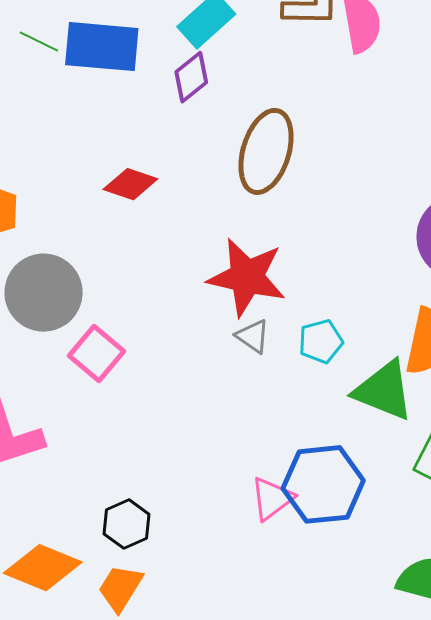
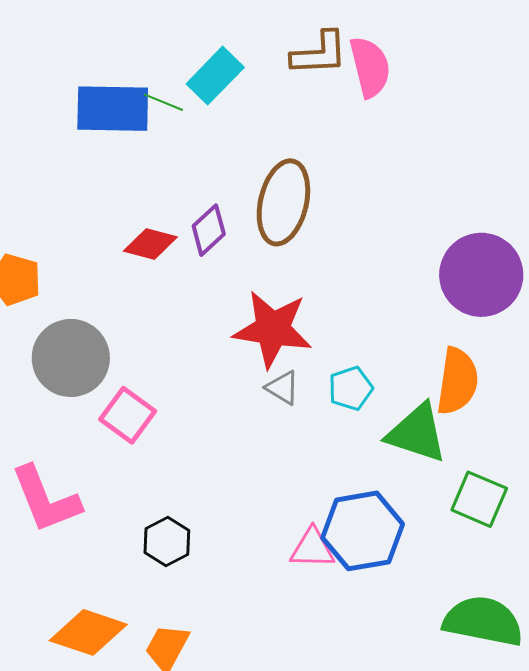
green line: (39, 41) -> (163, 102), moved
purple diamond: (191, 77) -> (209, 230), moved
pink triangle: (272, 499) -> (312, 548), turned 42
black hexagon: (126, 524) -> (167, 541), moved

